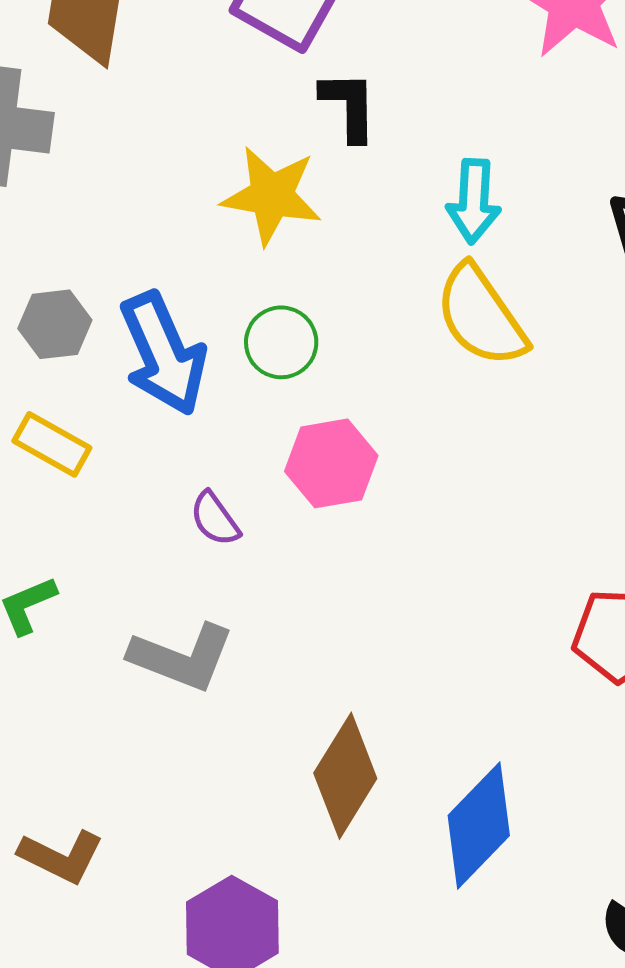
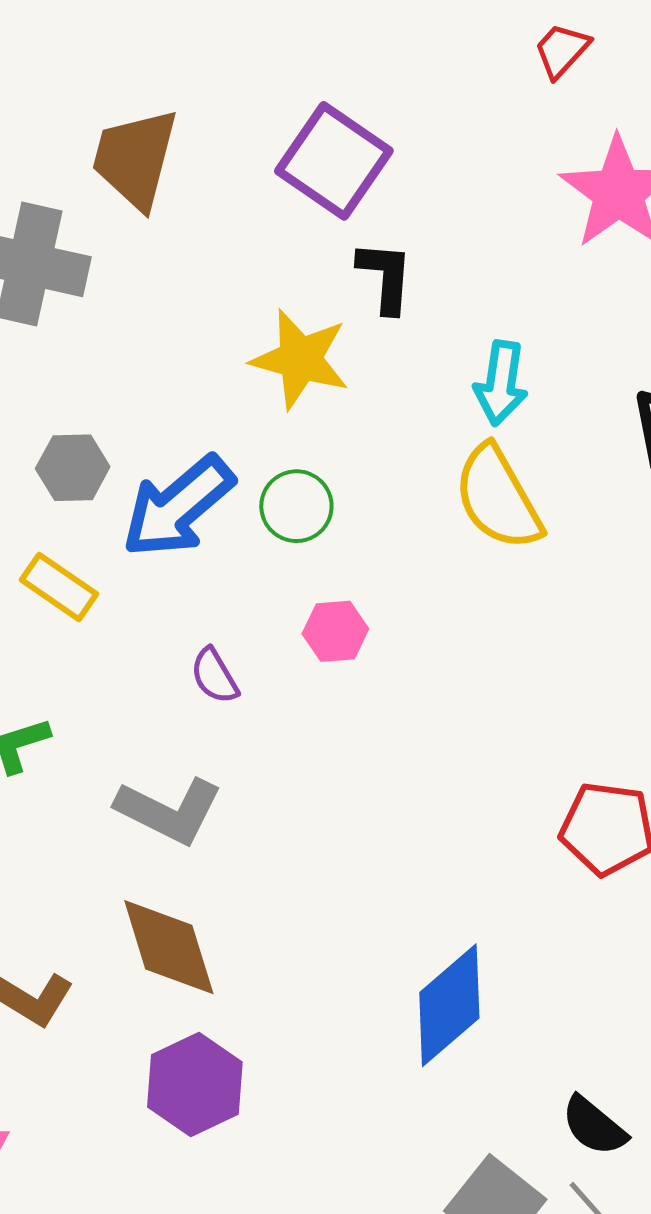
blue arrow: (163, 354) -> (178, 507), turned 68
pink hexagon: (331, 463) -> (335, 631), size x0.7
brown diamond: (345, 776) -> (169, 947), moved, turned -54

